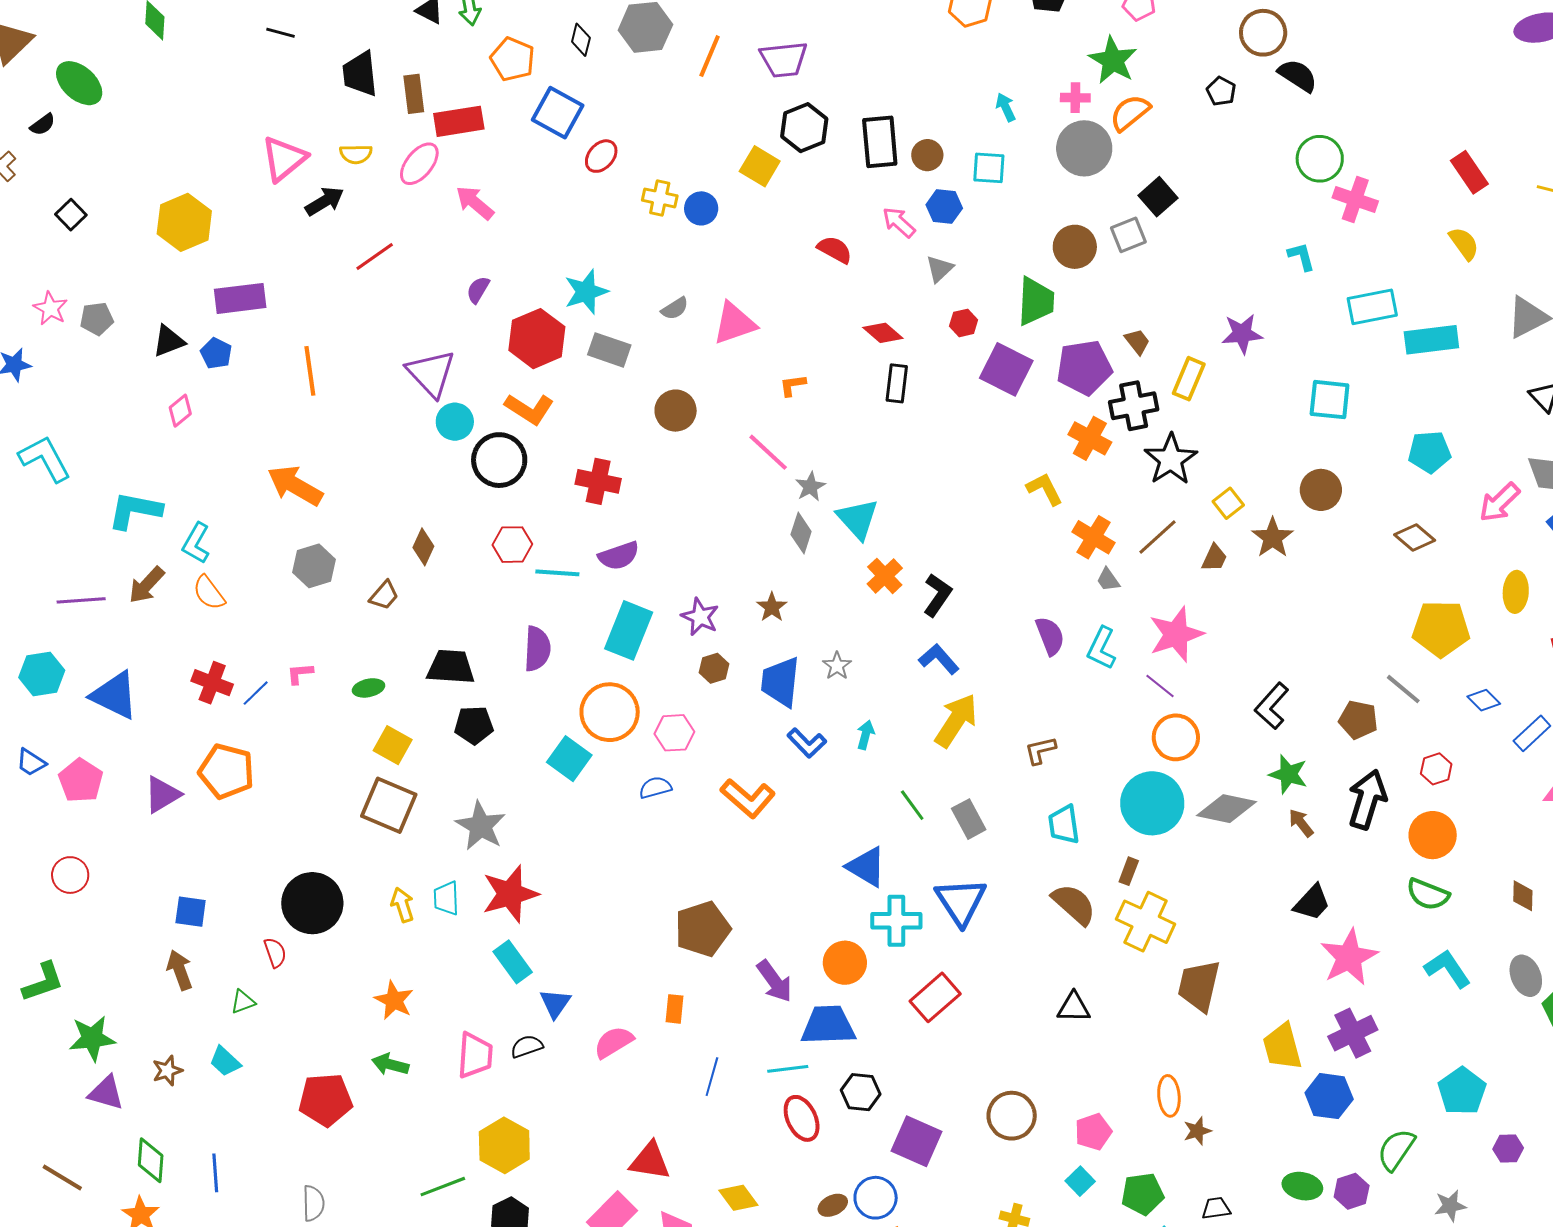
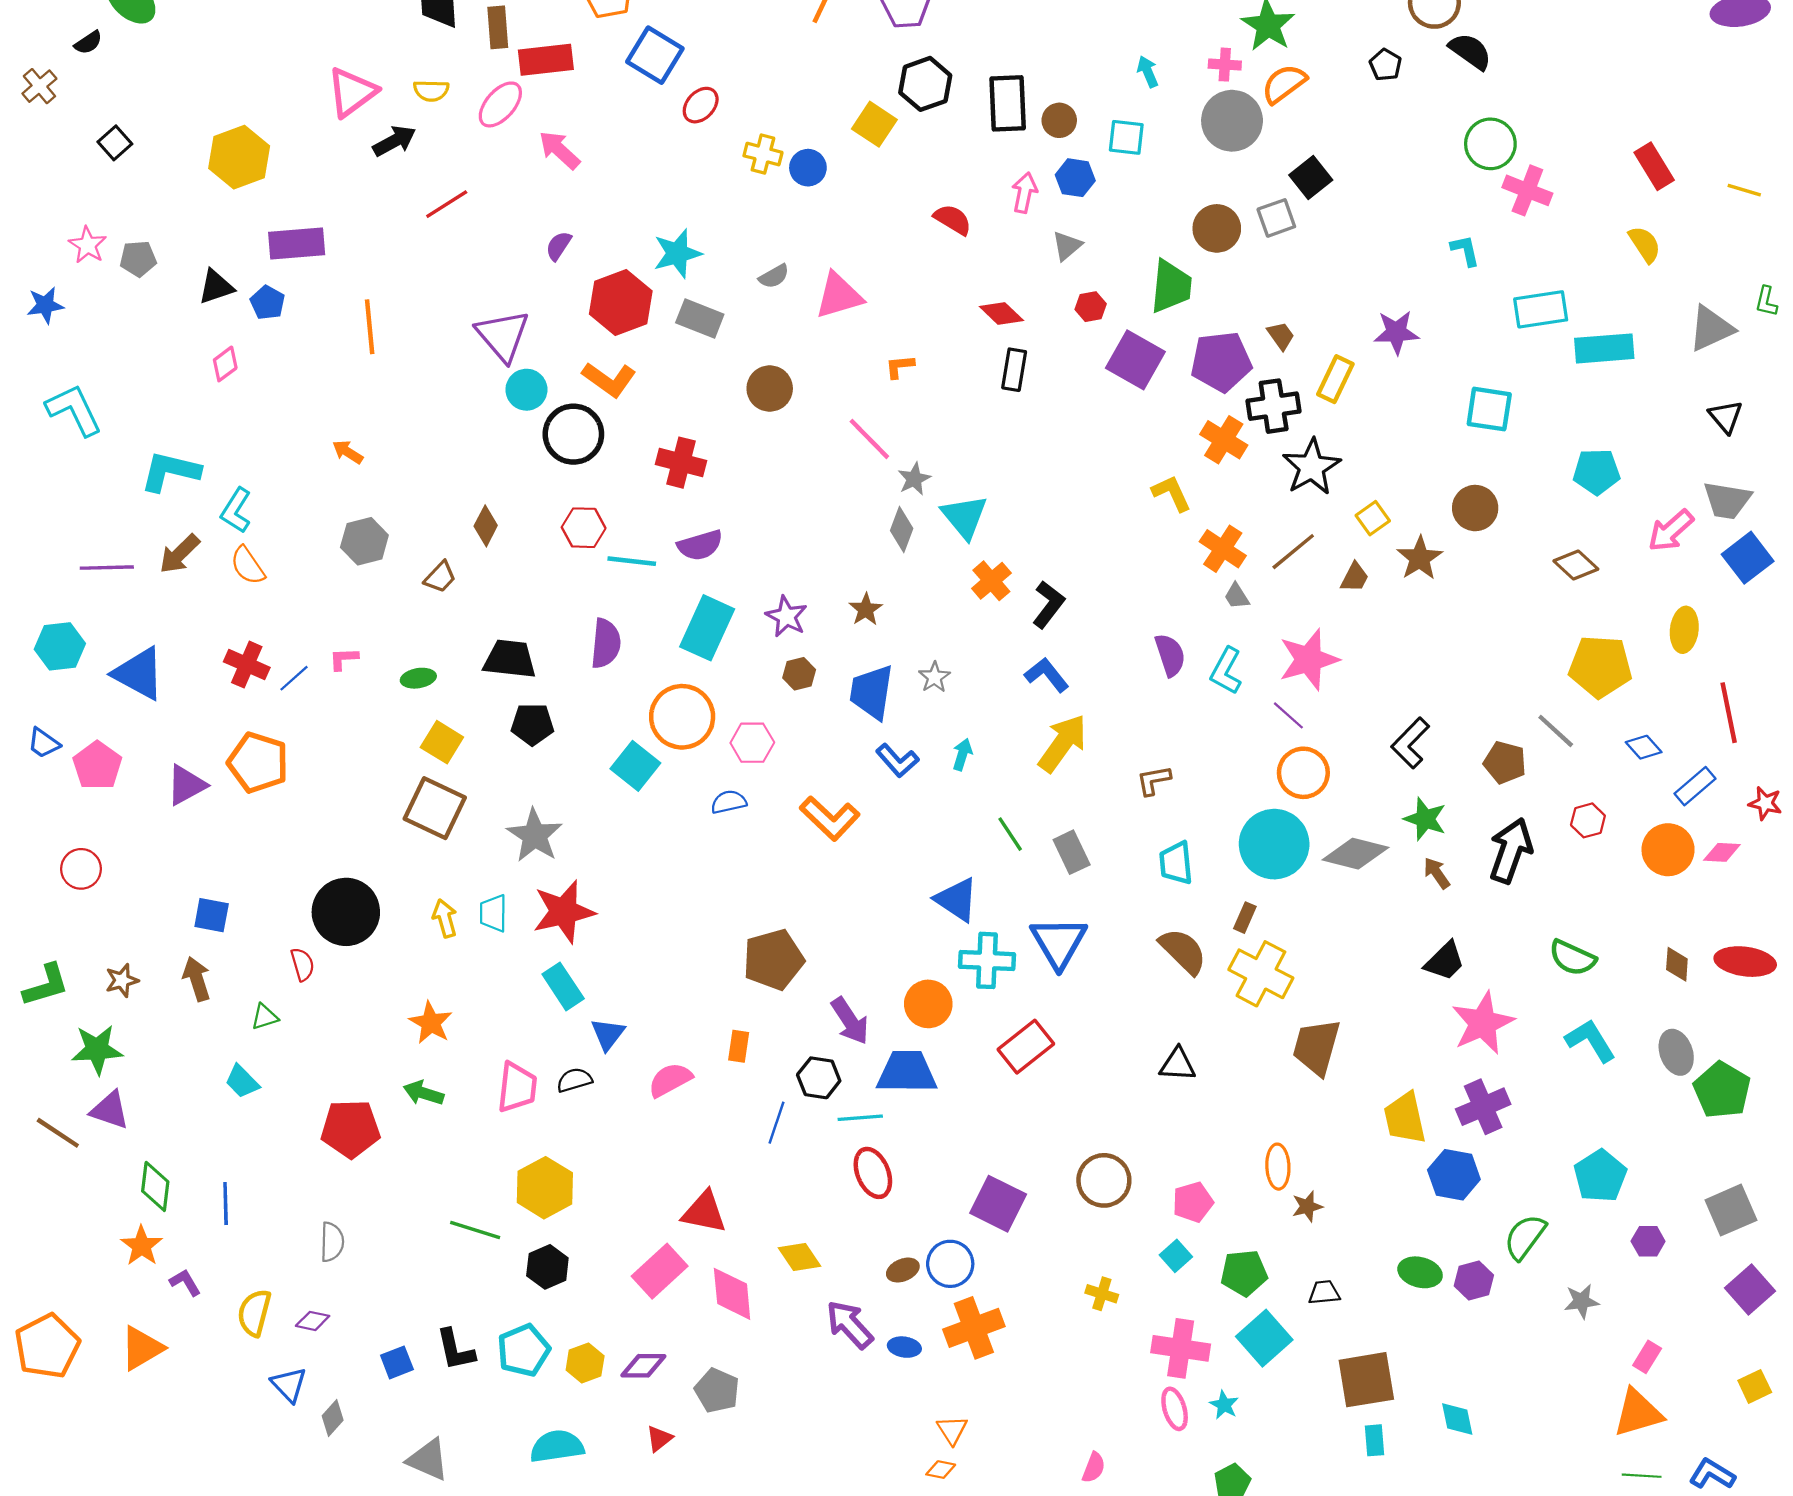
pink arrow: (899, 222) -> (1024, 193), turned 57
orange arrow: (295, 486) -> (348, 452), size x0.5
orange circle: (1433, 835) -> (1668, 850), moved
brown star: (167, 1071) -> (122, 980), moved
black hexagon: (861, 1092) -> (819, 1078), moved
brown line: (62, 1178) -> (58, 1133), moved
green line: (443, 1187) -> (475, 1230), turned 36

